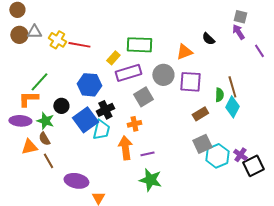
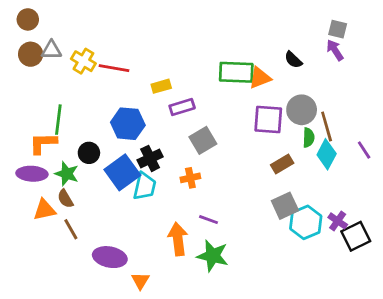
green rectangle: (139, 45) -> (236, 72), moved
purple line: (259, 51) -> (364, 150), moved
yellow rectangle: (113, 58) -> (161, 86), turned 32
purple rectangle: (128, 73) -> (182, 107), size x0.7
gray circle: (163, 75) -> (302, 110), moved
green line: (39, 82) -> (58, 120), turned -35
orange arrow: (125, 148) -> (178, 239), moved
purple line: (147, 154) -> (208, 220), turned 32

